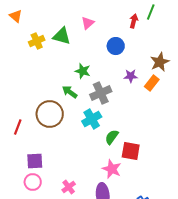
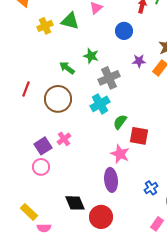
green arrow: (70, 92) -> (67, 68), moved
red line: (18, 127) -> (26, 89), moved
purple square: (35, 161) -> (43, 146), turned -30
pink cross: (69, 187) -> (64, 139), moved

